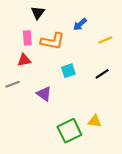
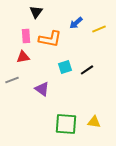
yellow line: (105, 40) -> (99, 29), moved
black line: (102, 74) -> (87, 70), moved
yellow triangle: (95, 121) -> (94, 122), moved
green square: (69, 131) -> (66, 124), turned 30

